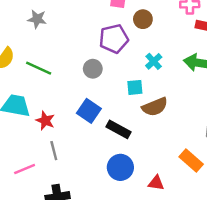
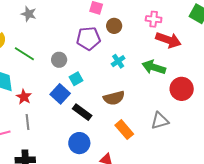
gray circle: (93, 69) -> (59, 60), moved
cyan square: (135, 87) -> (76, 79), moved, turned -32
orange rectangle: (191, 160) -> (124, 130), moved

